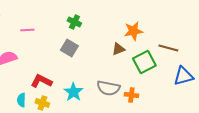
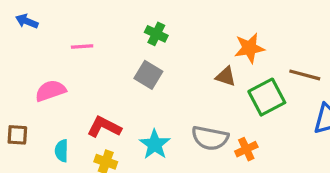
brown triangle: (118, 49) -> (226, 76), turned 40
orange cross: (131, 95) -> (246, 149), turned -32
cyan semicircle: (21, 100) -> (62, 151), moved

